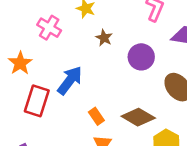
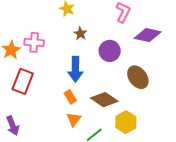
pink cross: (49, 28) -> (34, 42), moved, turned -30
blue arrow: (70, 80) -> (75, 69), moved, turned 140

